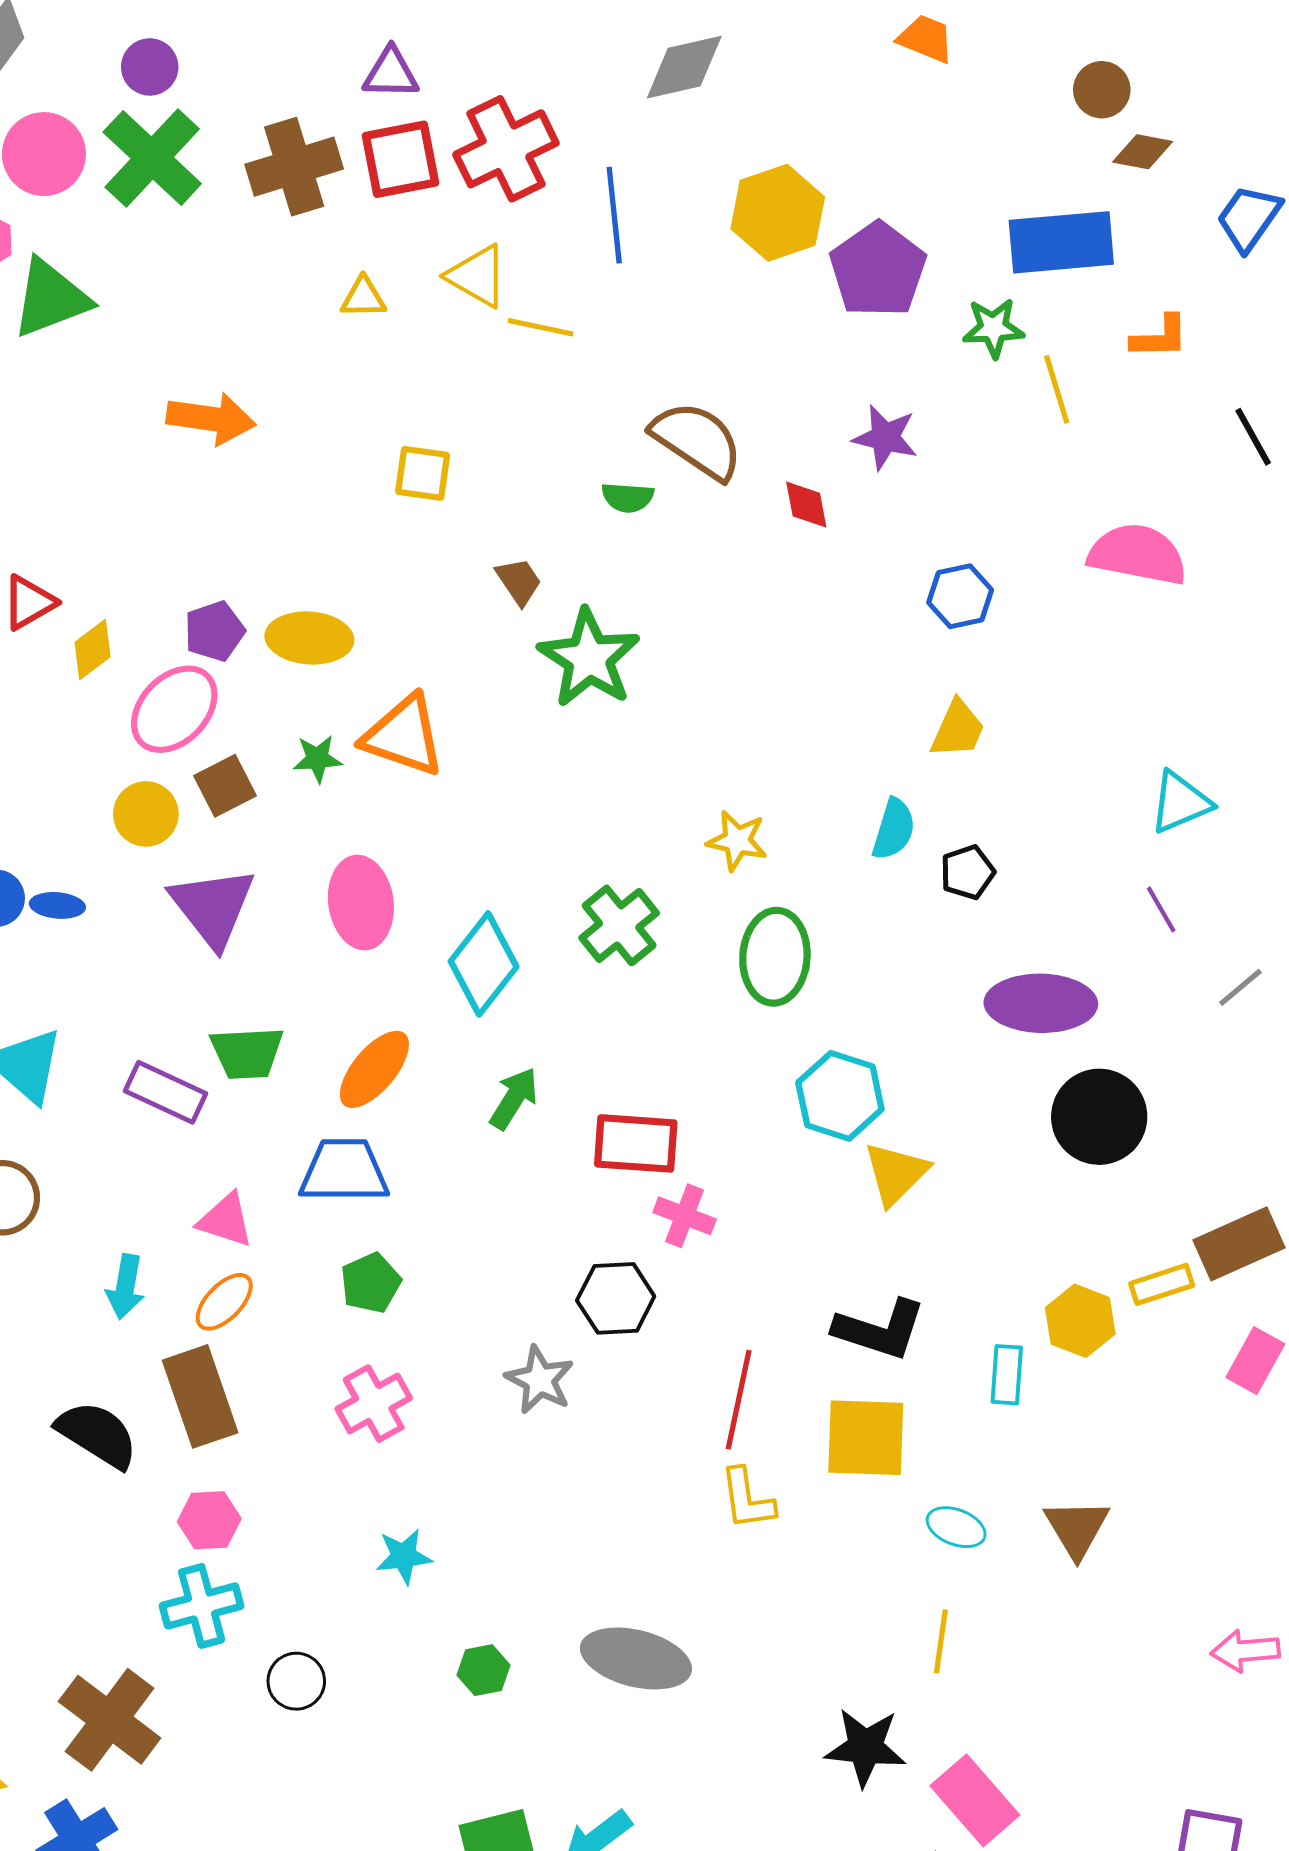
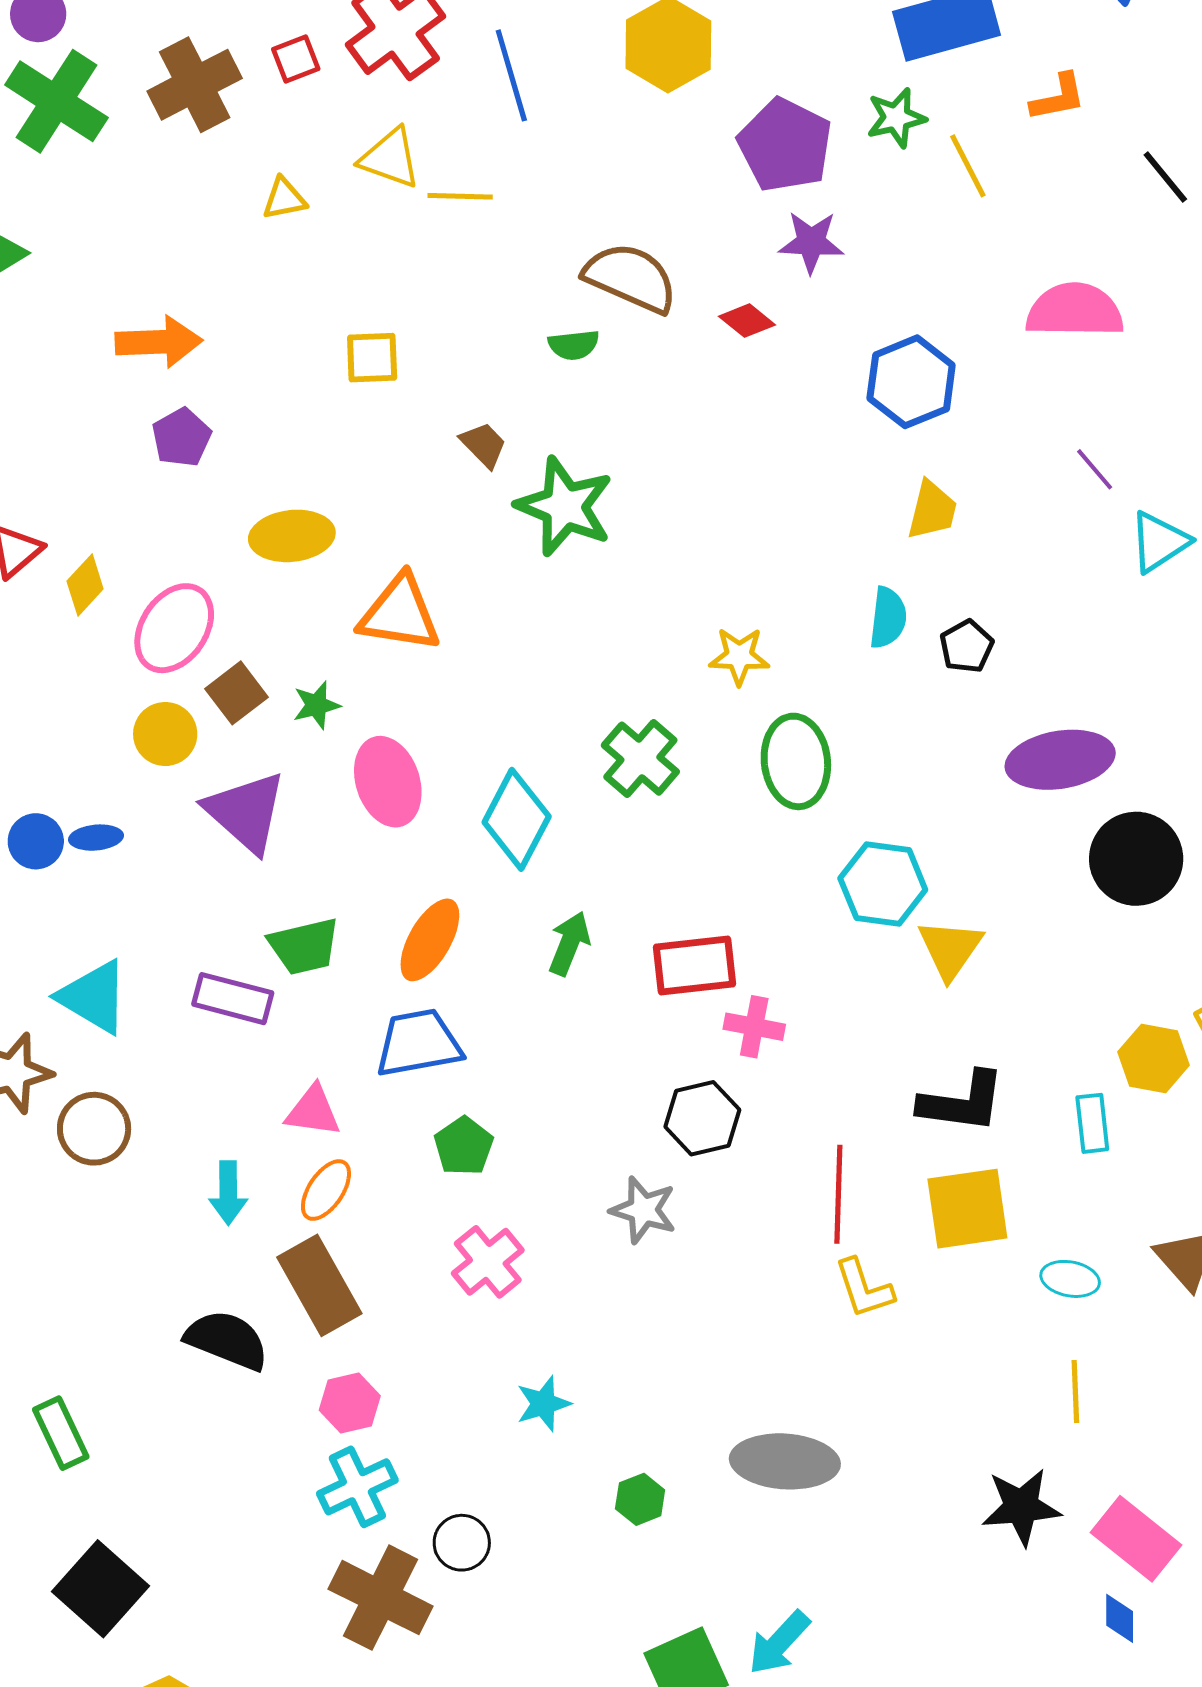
red square: (401, 159) -> (296, 59), size x0.6
purple pentagon: (878, 270) -> (785, 145), moved
red diamond: (806, 505) -> (747, 321), turned -30
blue hexagon: (960, 596) -> (911, 382), size x1.4
purple pentagon: (214, 631) -> (181, 437), moved
green star: (317, 759) -> (316, 705), moved
purple line: (1161, 909) -> (1095, 469), moved
brown cross: (110, 1720) -> (381, 1598), moved

